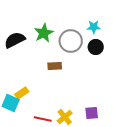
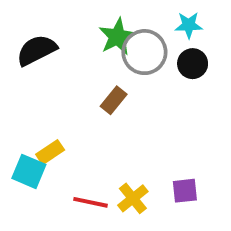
green star: (44, 33) -> (117, 37), moved
brown rectangle: (55, 66) -> (114, 100), turned -48

